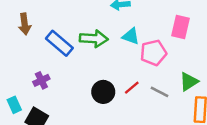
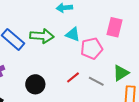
black circle: (103, 92) -> (35, 84), moved

